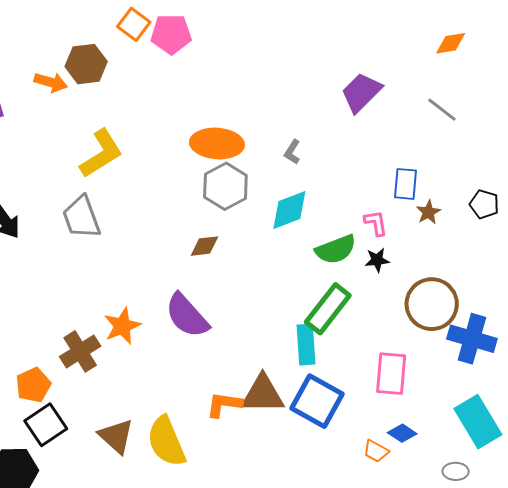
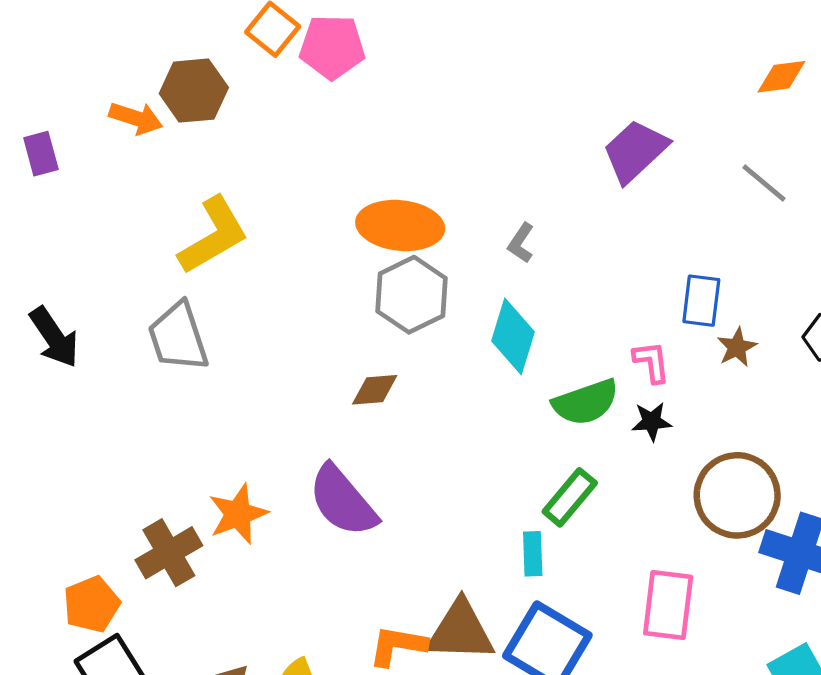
cyan diamond: (289, 210) -> (513, 336), turned -54
green rectangle: (328, 309) -> (570, 497), size x0.7
cyan rectangle: (306, 345) -> (533, 554), size x0.7

